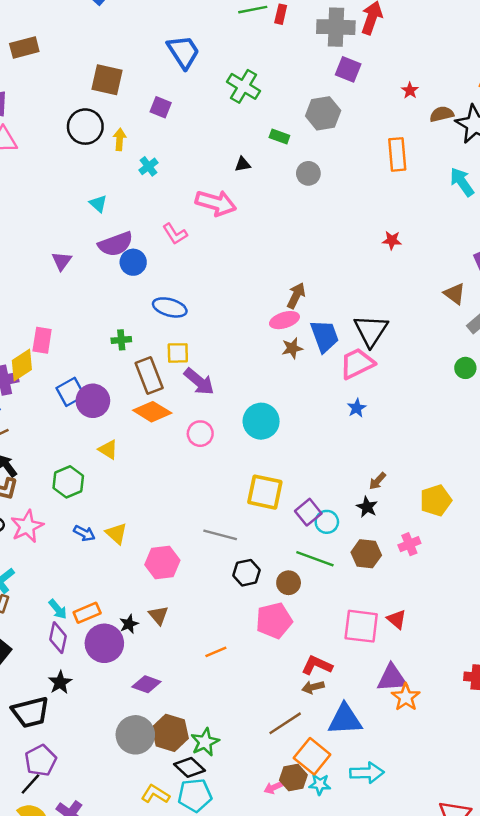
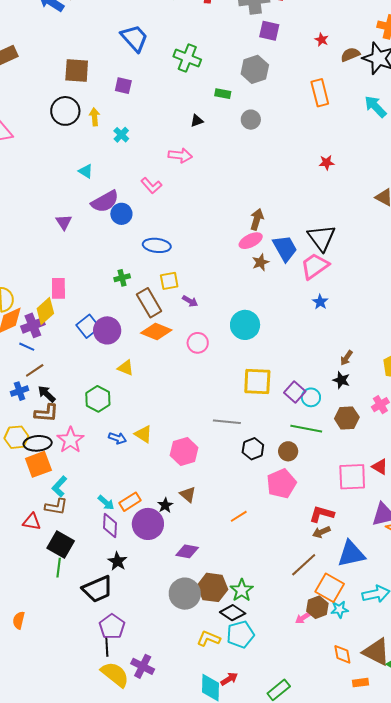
pink arrow: (216, 203) -> (180, 155), size x0.7
purple arrow: (199, 381) -> (190, 301), size x0.6
black line: (30, 784) -> (107, 647), turned -36

